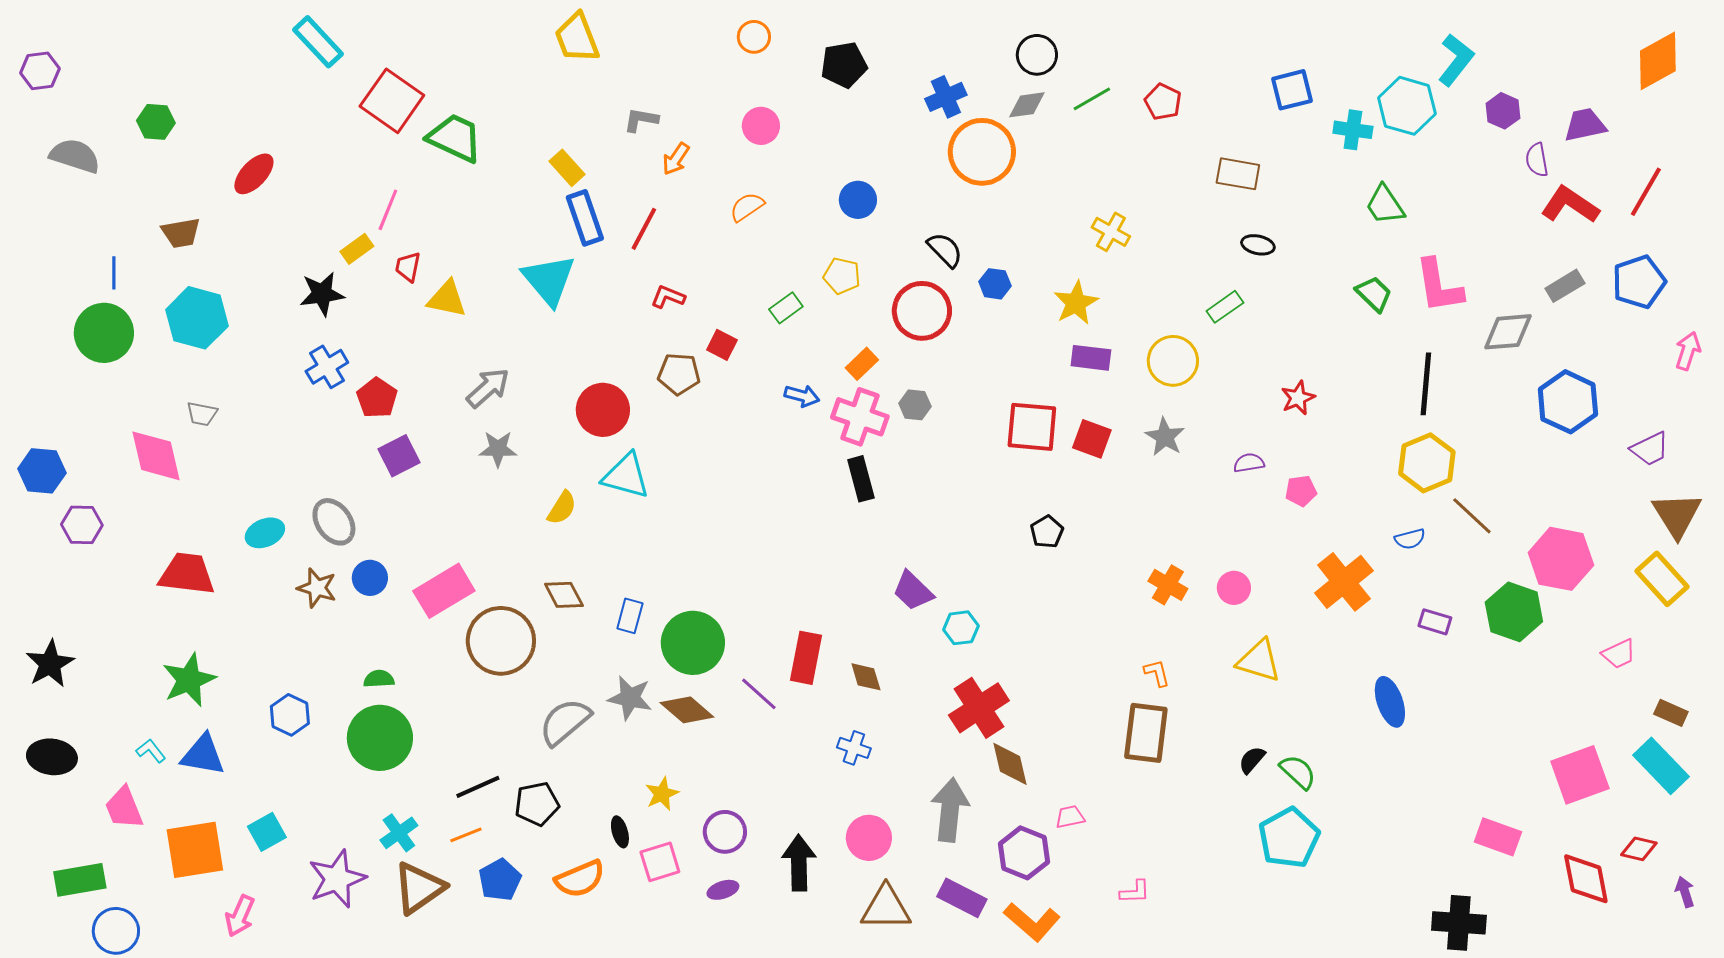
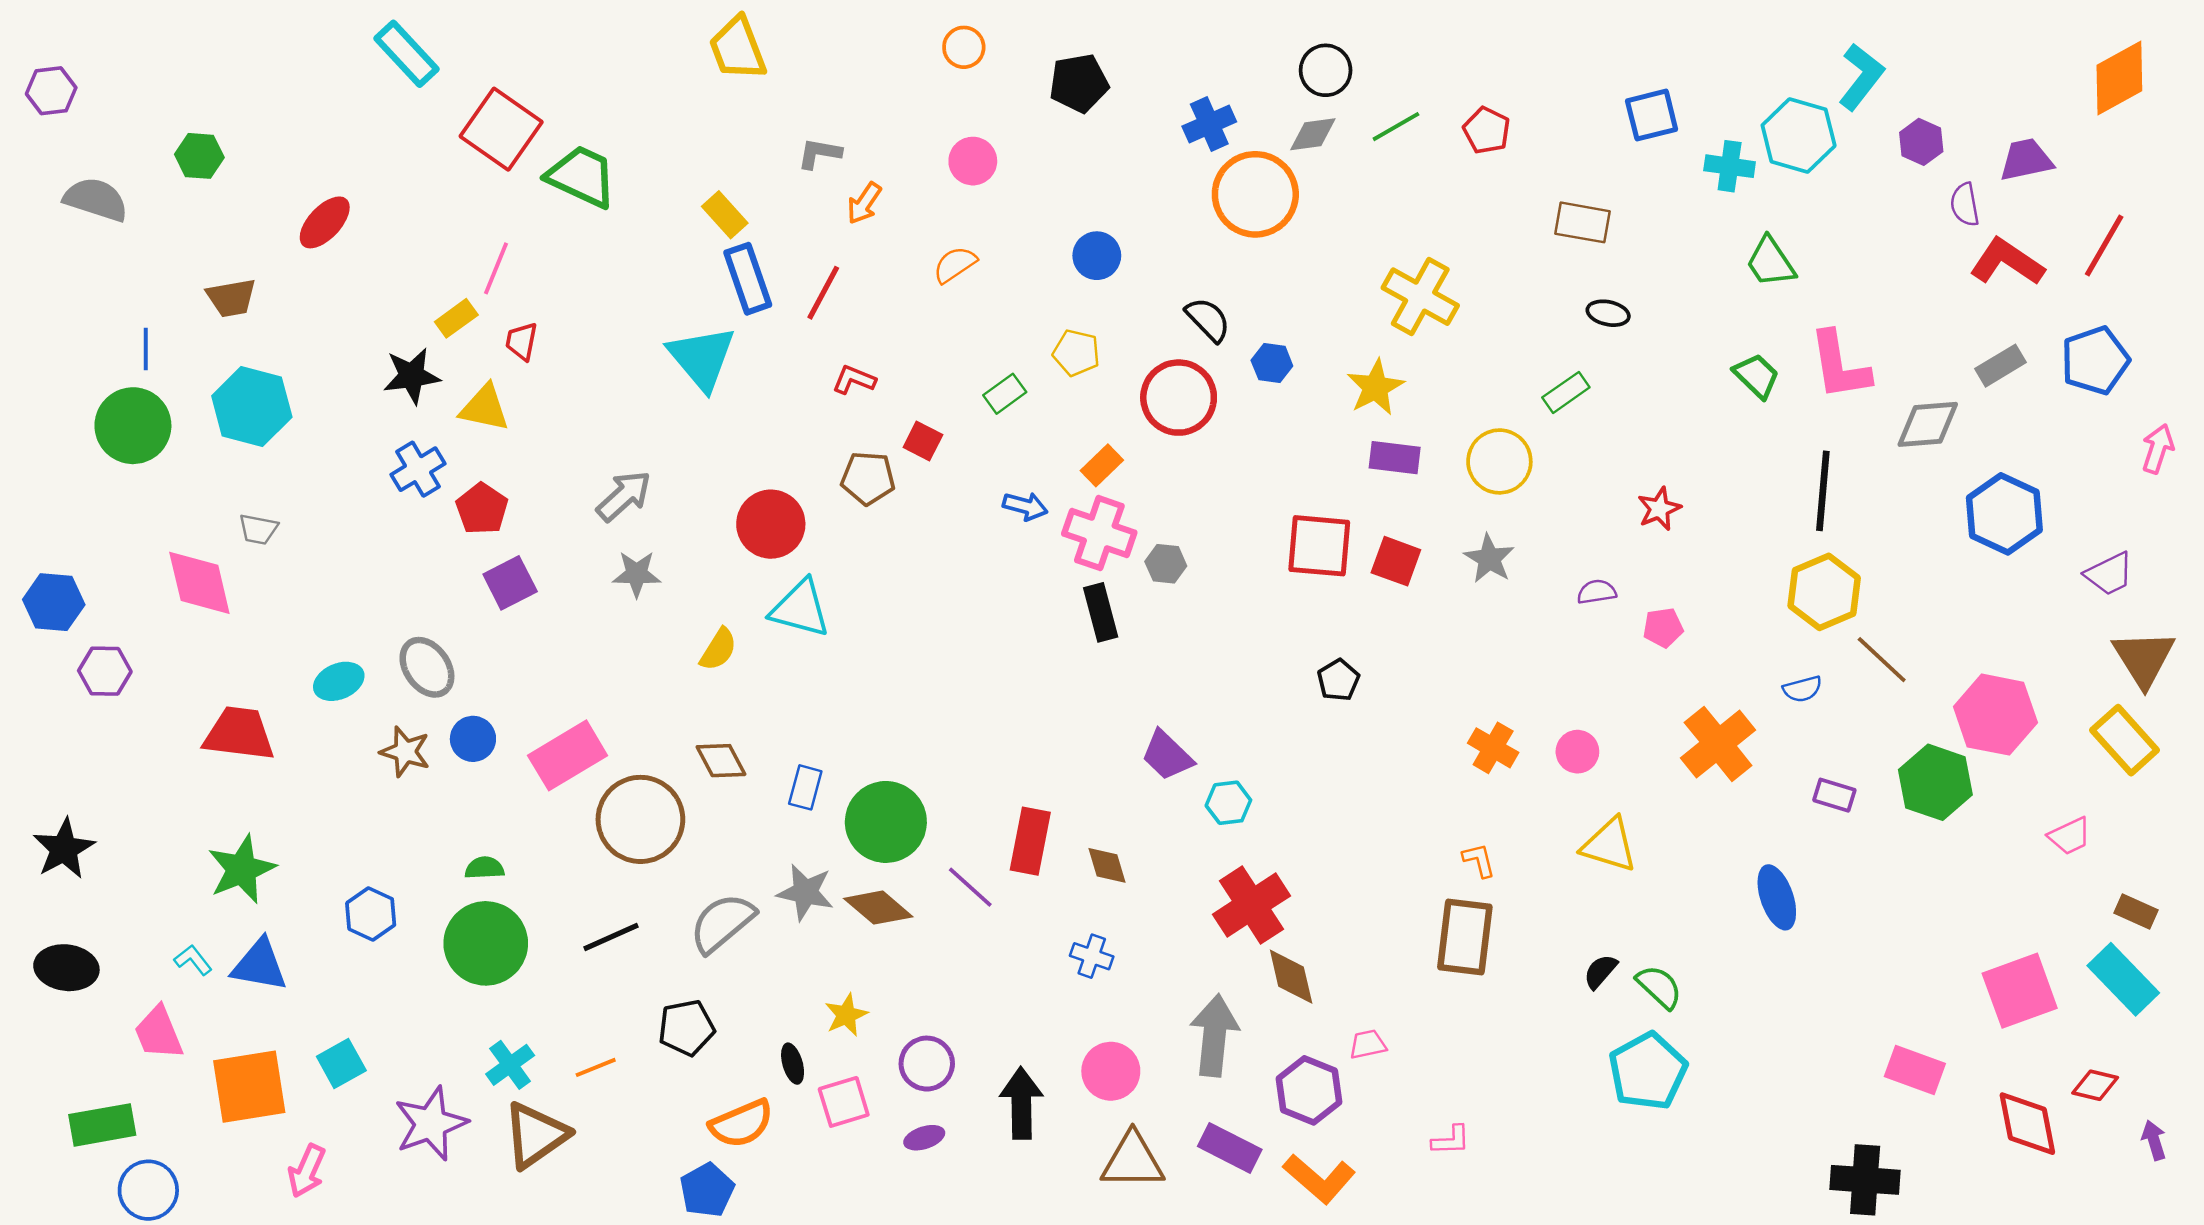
yellow cross: (1111, 232) -> (1420, 297), size x1.5
yellow triangle: (447, 299) -> (484, 408), moved
gray hexagon: (915, 405) -> (1166, 564), moved
black line: (478, 787) -> (611, 937), moved
blue pentagon: (500, 880) -> (707, 1190), moved

